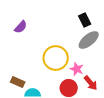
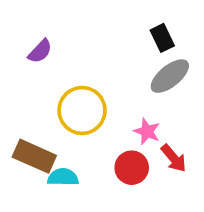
yellow circle: (56, 58) -> (82, 110), moved
brown rectangle: (18, 82) -> (34, 156), size x1.5

